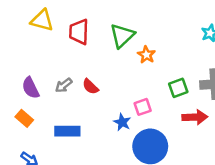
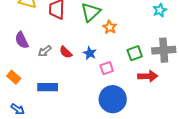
purple semicircle: (31, 88) -> (22, 40), moved
blue star: (122, 122) -> (90, 53), moved

